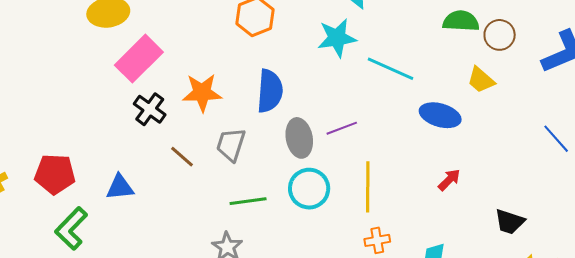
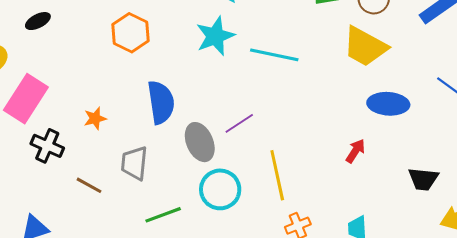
yellow trapezoid: (481, 80) -> (365, 47), size x1.6
orange star: (202, 93) -> (95, 118), size x0.6
blue ellipse: (440, 115) -> (388, 104), moved

